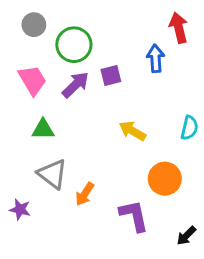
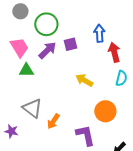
red arrow: (179, 28) -> (114, 52), moved
green triangle: (43, 129) -> (26, 70), moved

